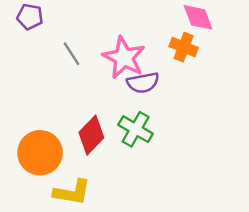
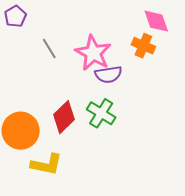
purple pentagon: (30, 17) -> (15, 16), turned 30

